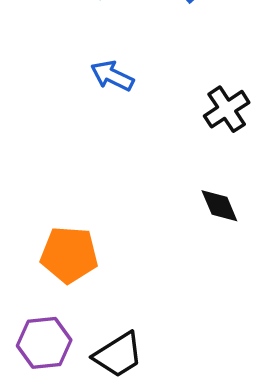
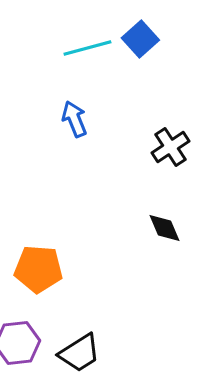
blue arrow: (112, 76) -> (74, 119), turned 42

